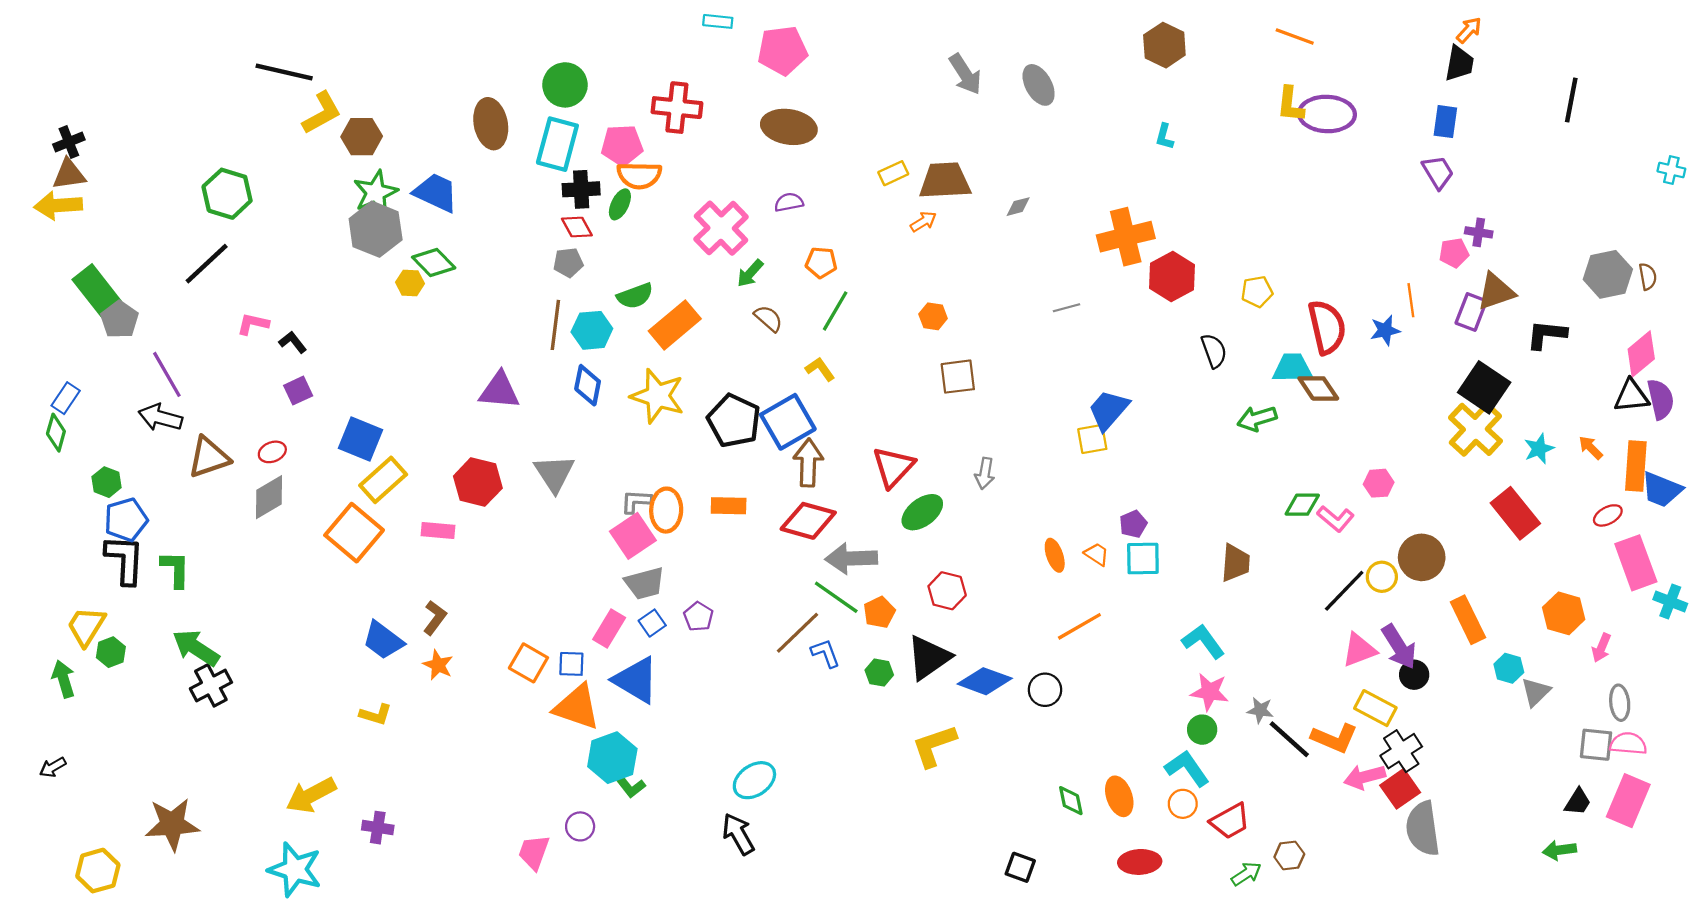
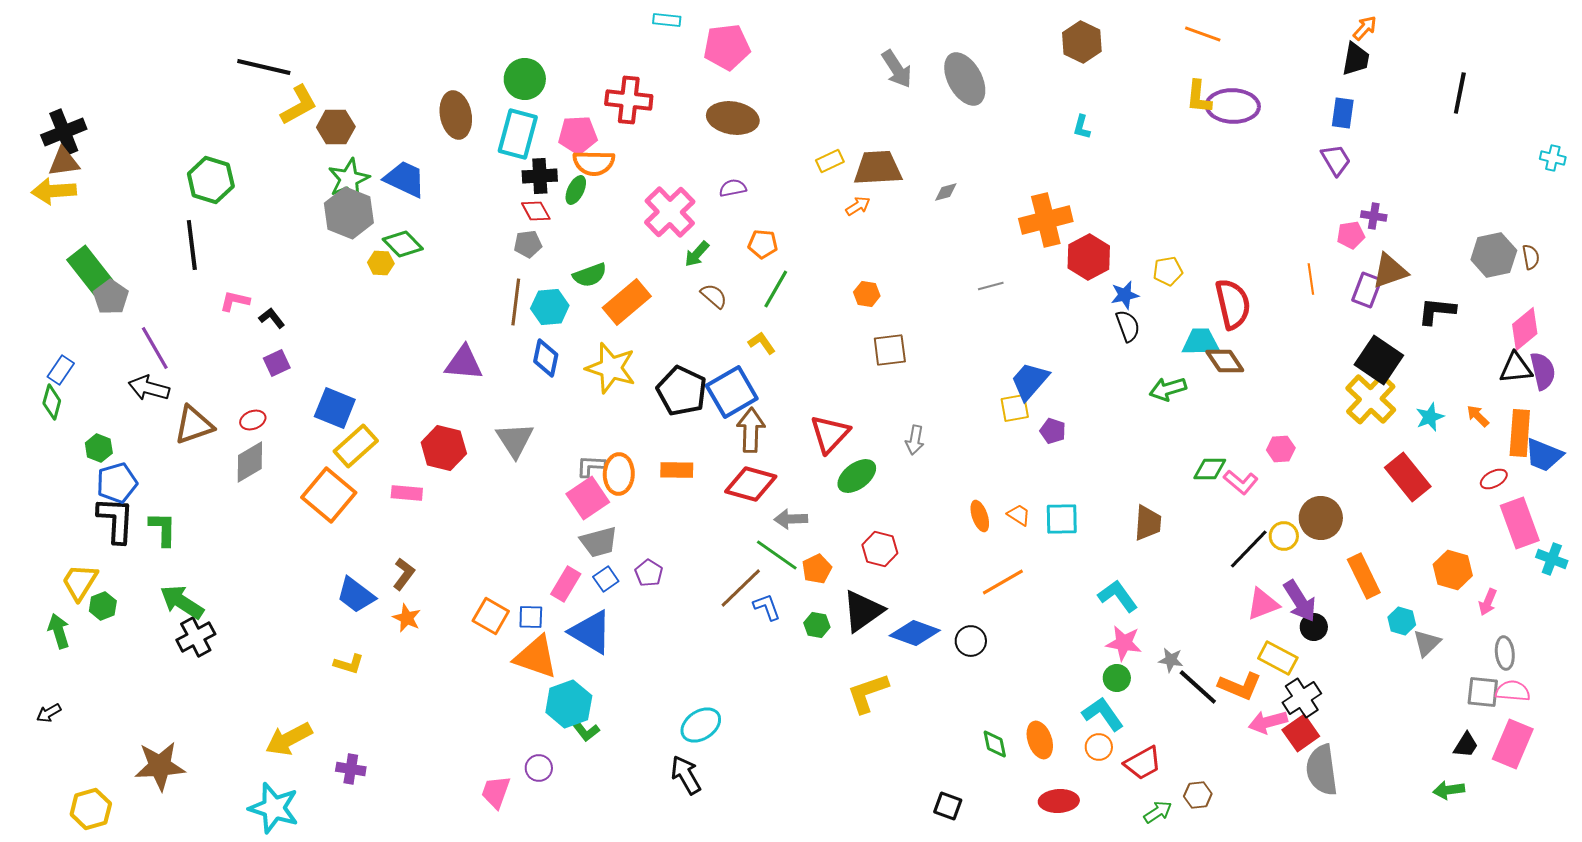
gray ellipse: (1039, 85) -> (965, 79), size x1.4
black cross: (69, 142) -> (64, 132), size x1.5
black line: (207, 264) -> (192, 245), turned -54
blue star: (1385, 330) -> (1125, 295), moved
purple pentagon: (1133, 524) -> (1053, 431), moved, turned -30
gray arrow: (851, 558) -> (791, 519), size x0.7

